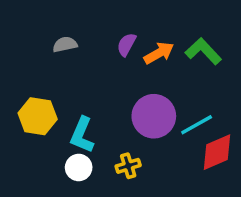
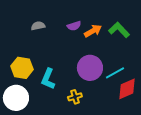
purple semicircle: (126, 44) -> (74, 26), turned -136
white circle: (79, 167) -> (16, 98), moved, size x1.6

